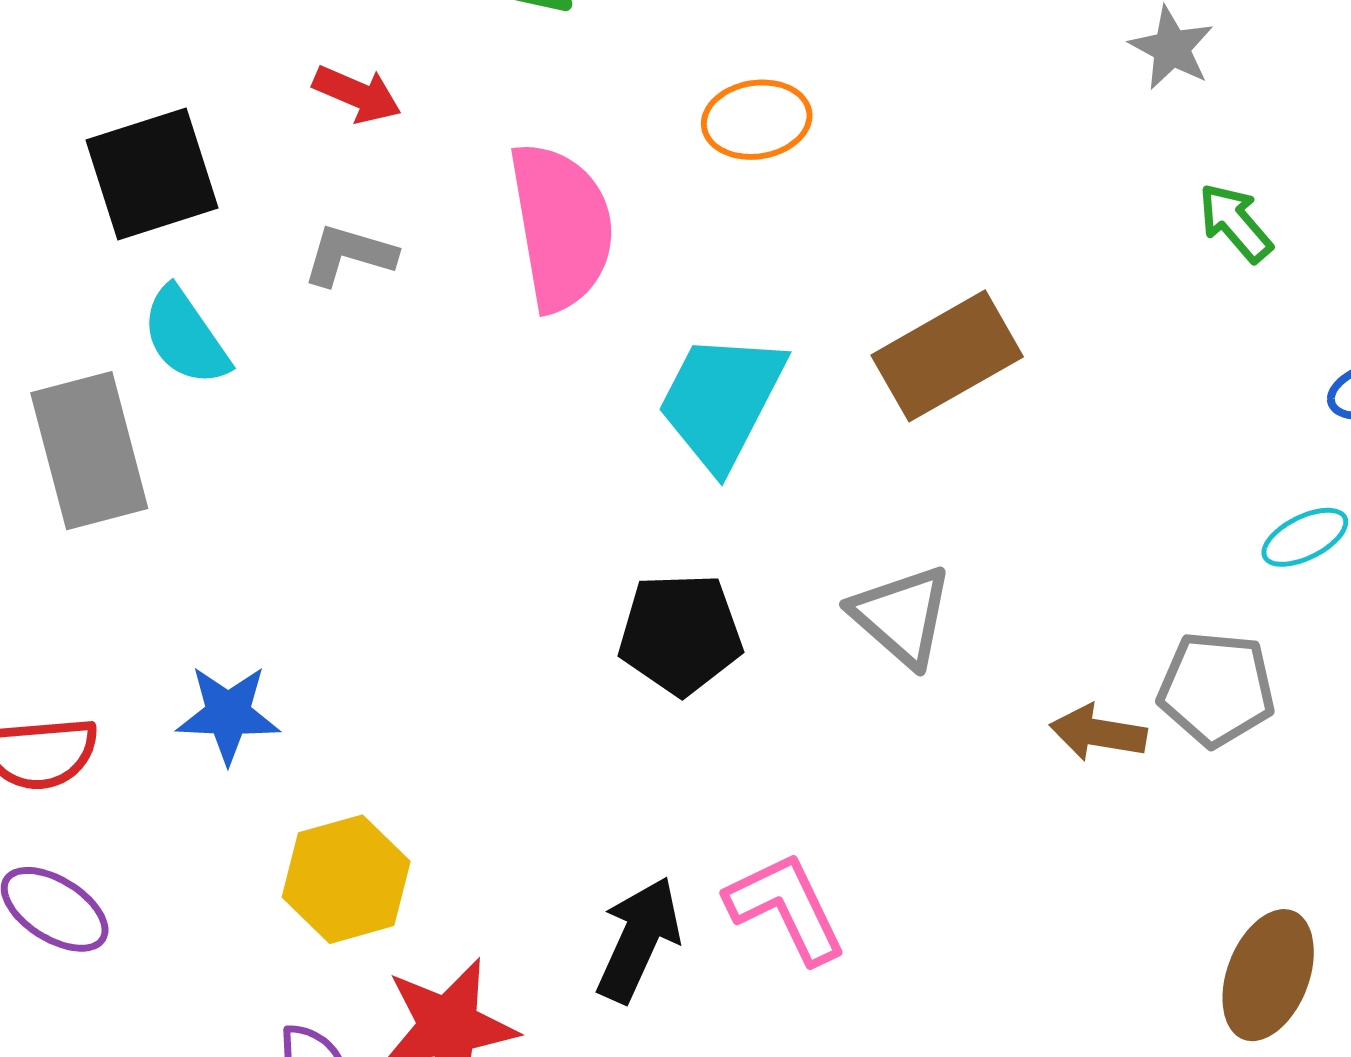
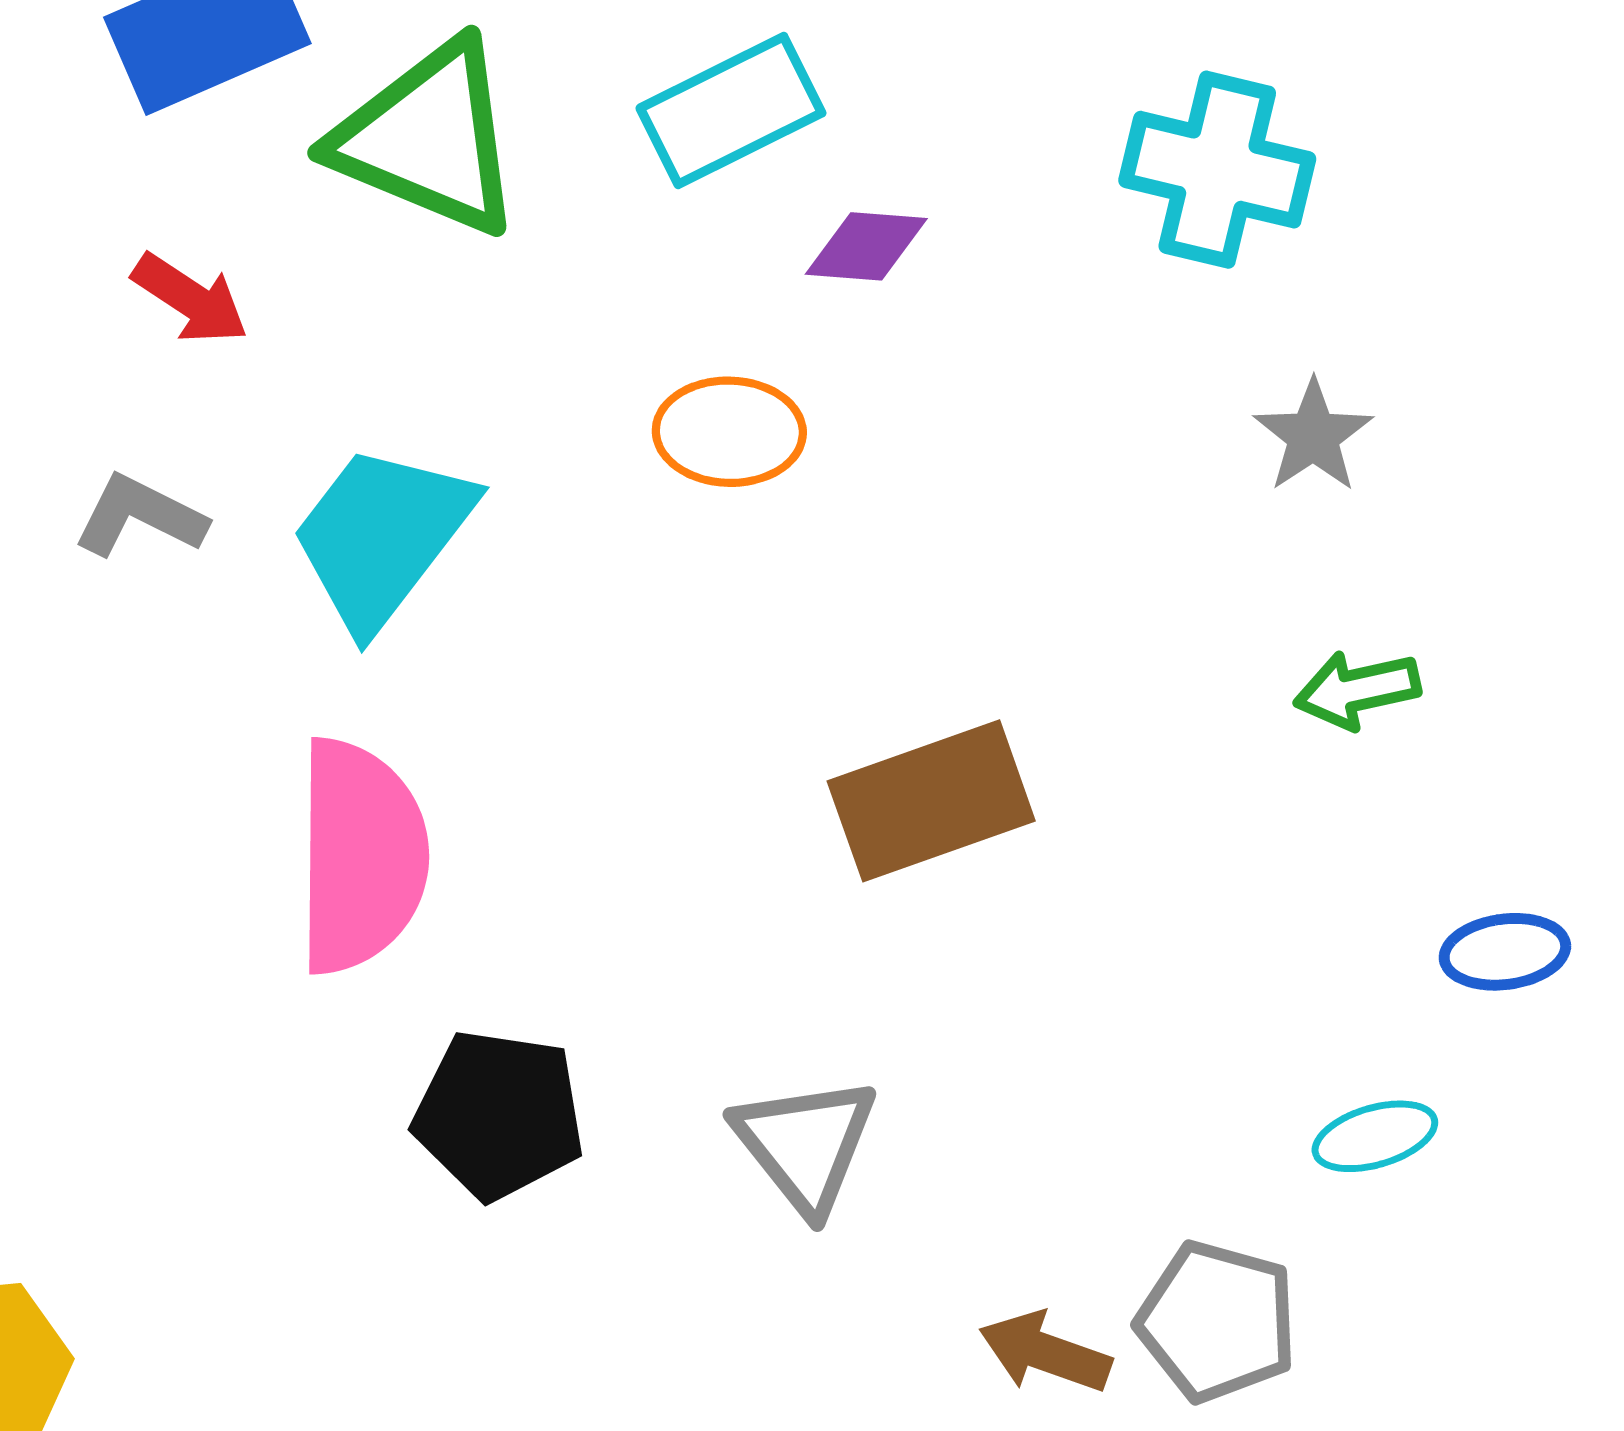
green arrow: (1235, 223) -> (1357, 690), turned -72
pink semicircle: (561, 227) -> (361, 856), moved
cyan trapezoid: (721, 401) -> (382, 537), moved

